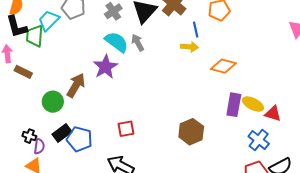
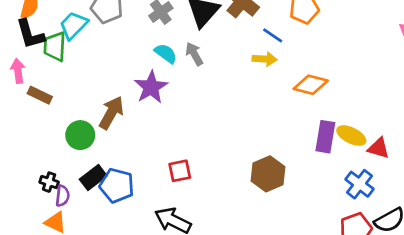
blue line: (196, 29) -> (273, 35), turned -42
cyan semicircle: (117, 42) -> (166, 53), size x0.7

